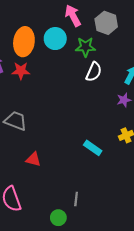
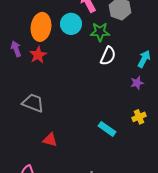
red star: (21, 71) -> (38, 55), turned -30

